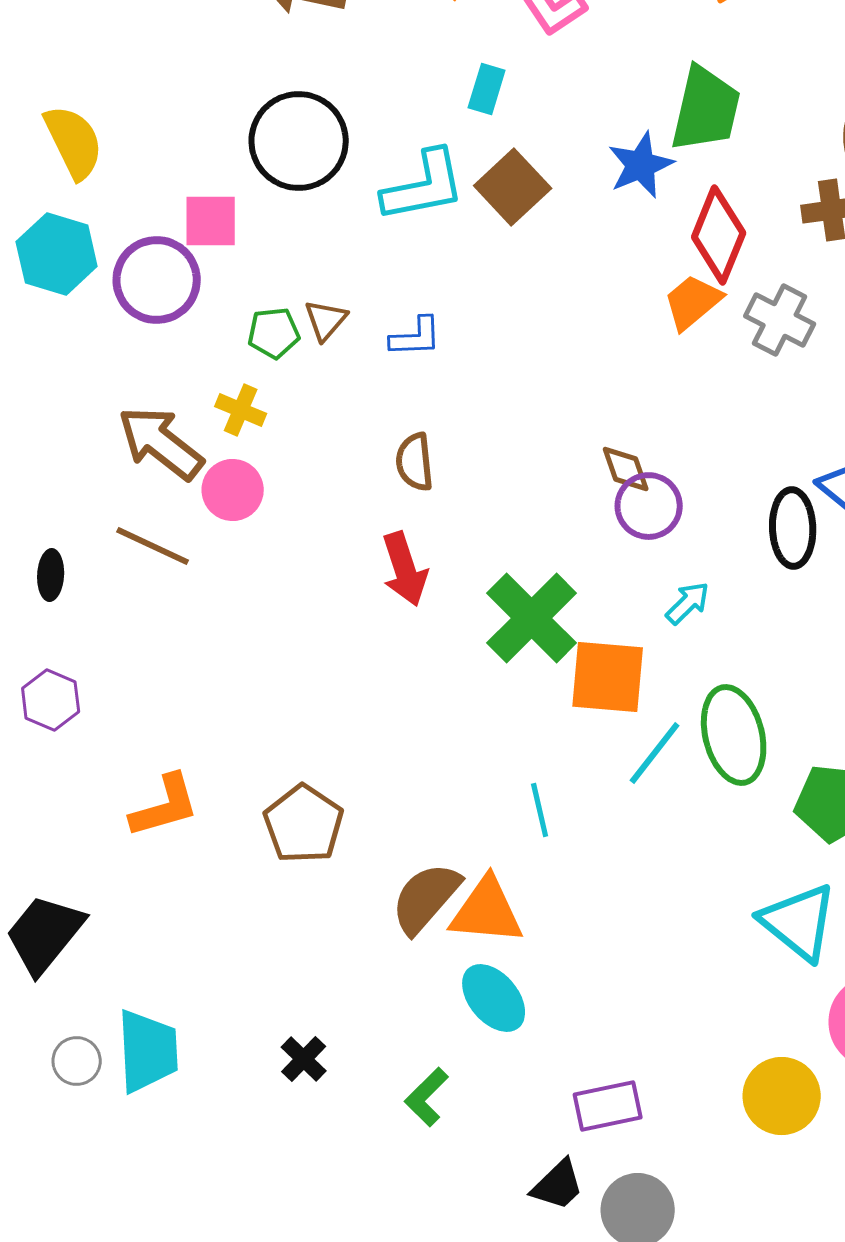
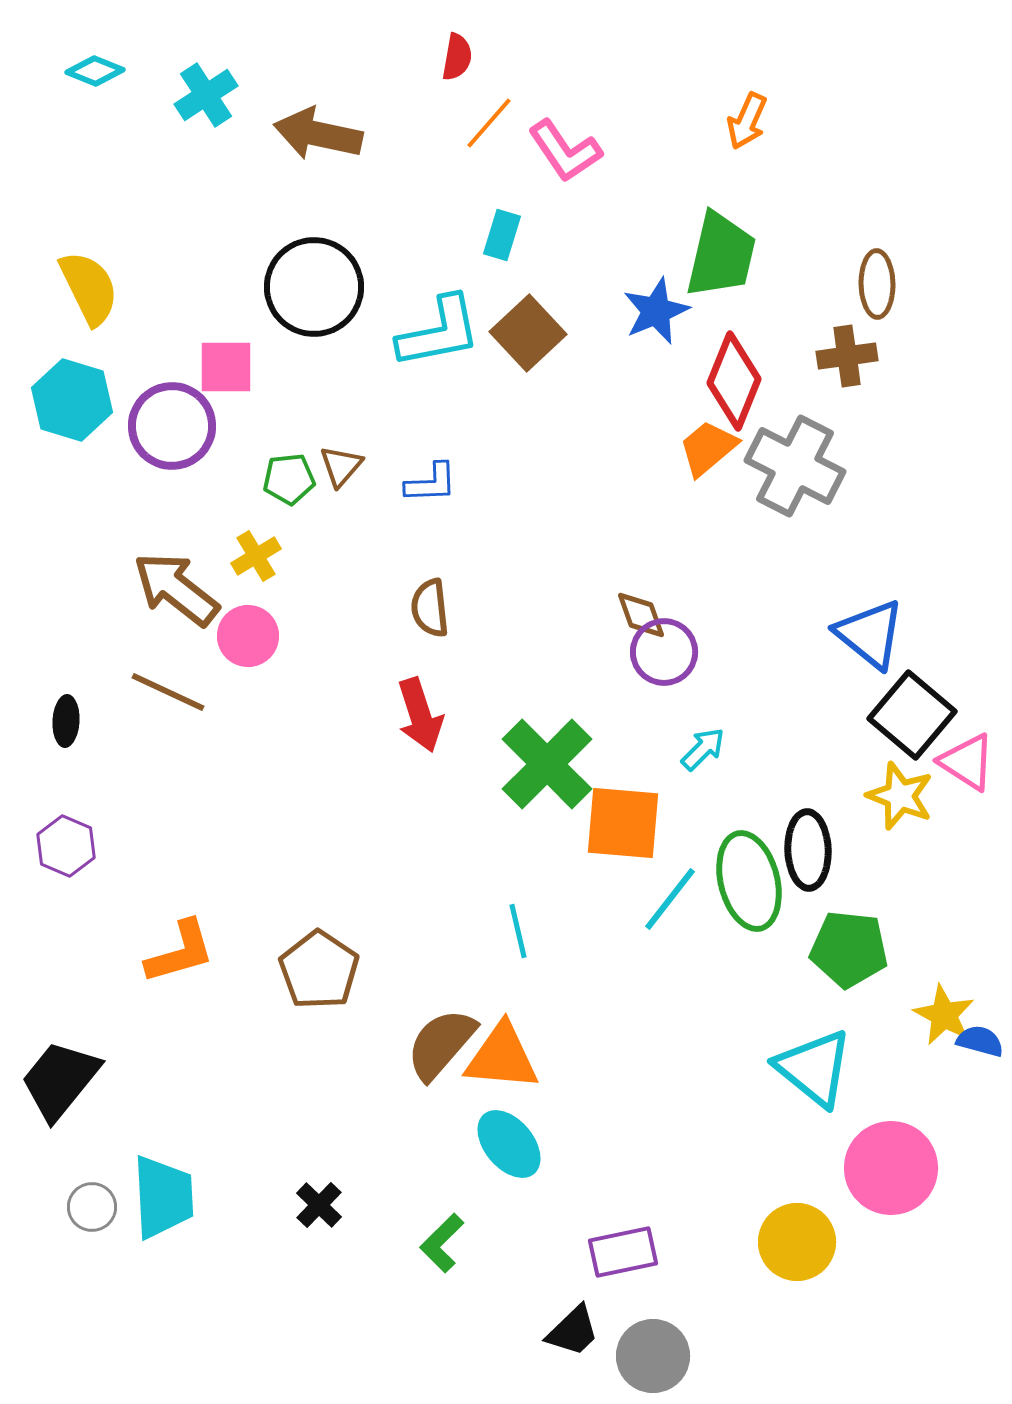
gray cross: (780, 320) -> (795, 466), size x1.4
yellow cross: (241, 410) -> (256, 556), turned 36
black ellipse: (793, 528) -> (808, 850), moved
cyan line: (540, 810) -> (518, 931), moved

